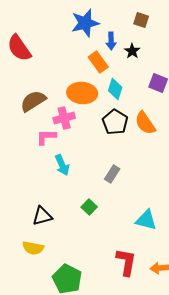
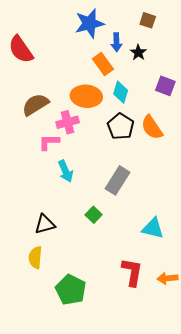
gray rectangle: (112, 174) -> (118, 180), size x1.5
yellow semicircle: (33, 248) -> (35, 257), turned 85

